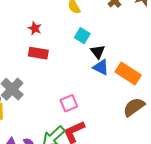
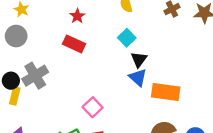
orange rectangle: (128, 73) -> (166, 92), turned -40
pink square: (69, 103) -> (93, 107), turned -36

